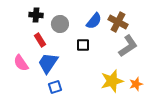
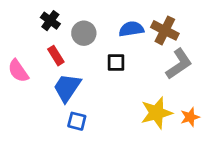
black cross: (36, 15) -> (50, 21), turned 32
blue semicircle: (94, 21) -> (131, 29), turned -138
pink semicircle: (21, 63) -> (18, 71), moved
blue square: (55, 87) -> (77, 121), turned 32

